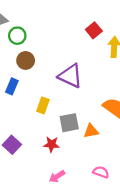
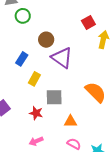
brown circle: (26, 60) -> (46, 40), moved
blue rectangle: (12, 86) -> (22, 59), moved
orange triangle: (91, 131) -> (70, 121), moved

